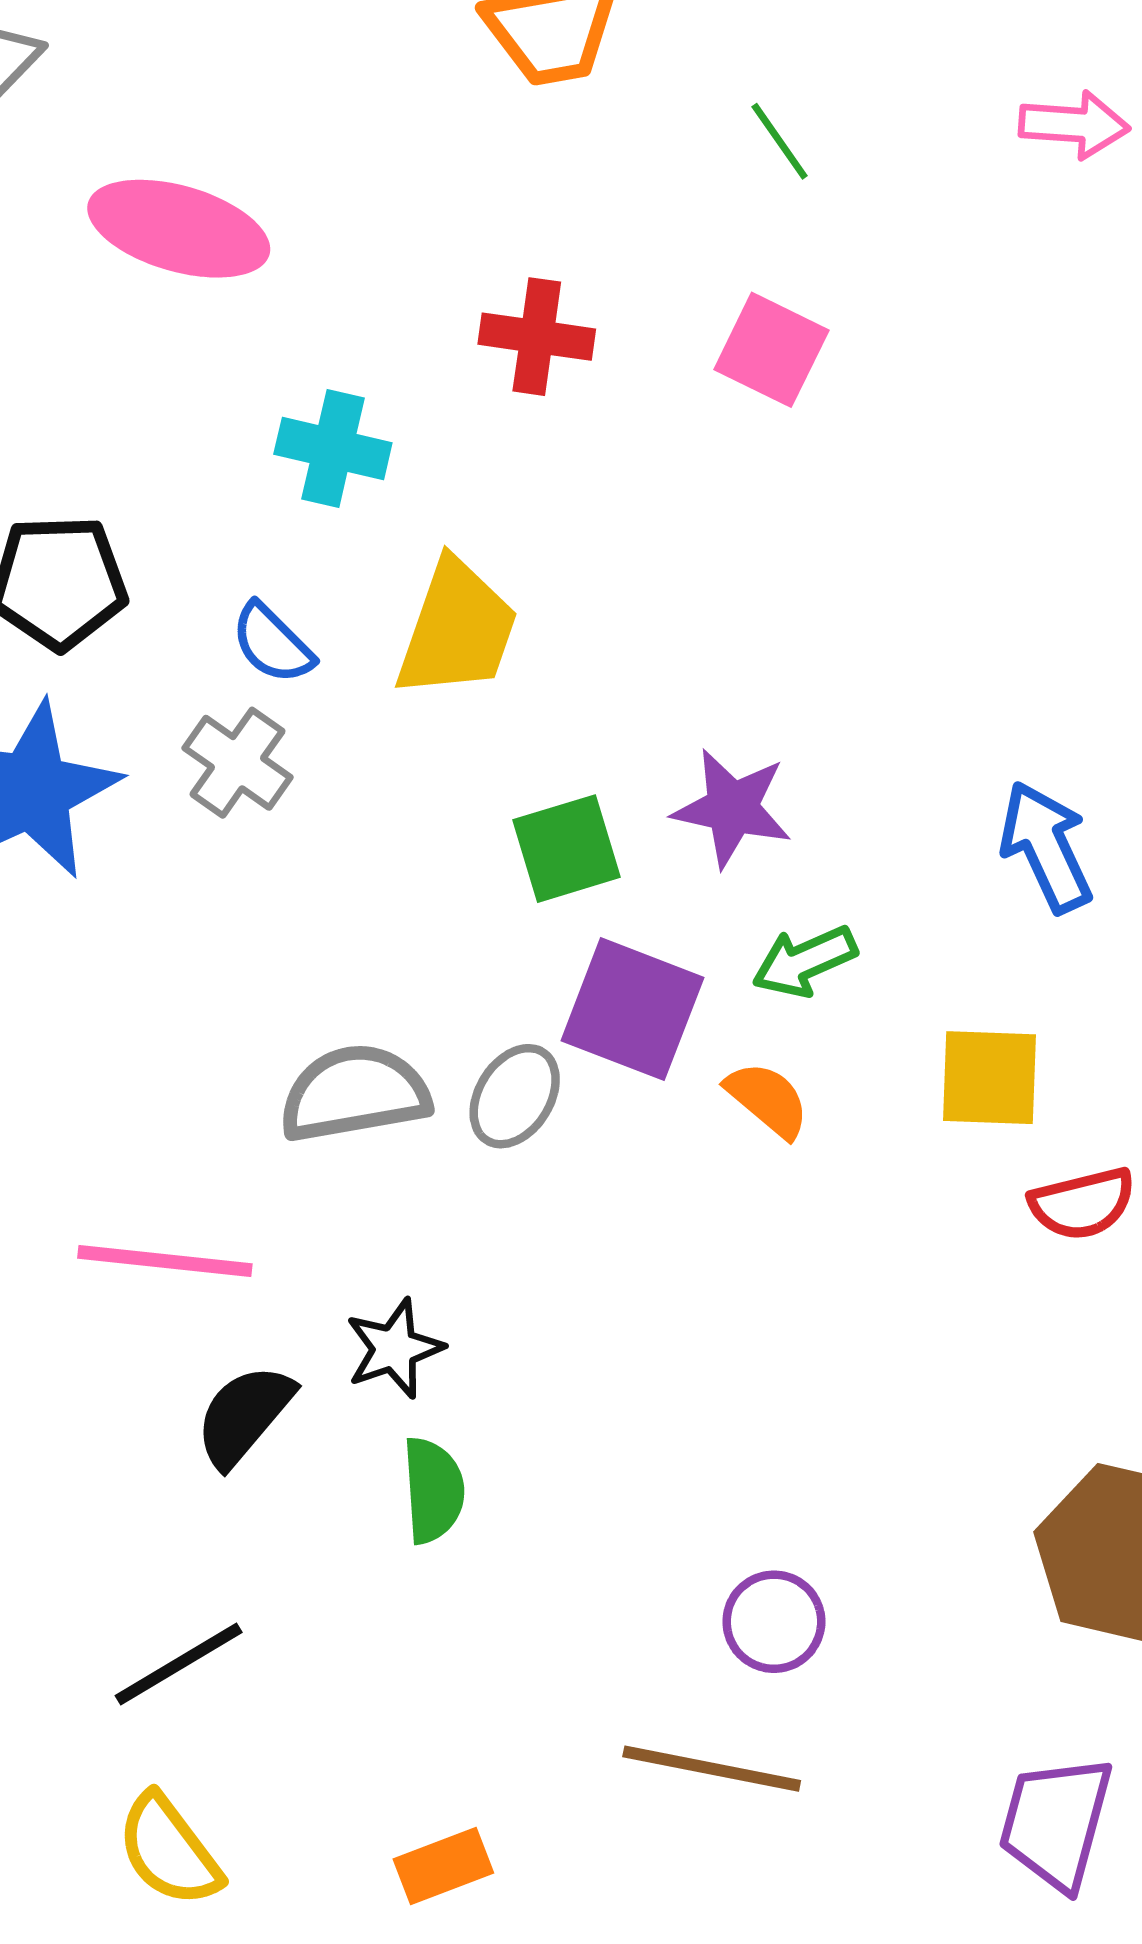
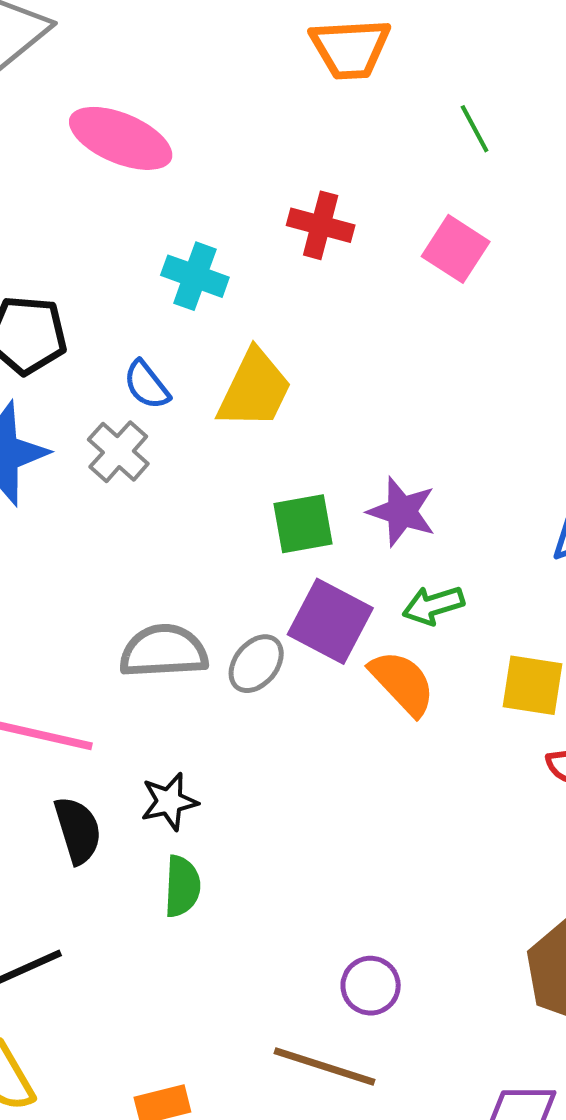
orange semicircle: (768, 1100) -> (402, 683), size x1.4
black semicircle: (244, 1415) -> (78, 830), turned 116

